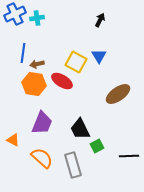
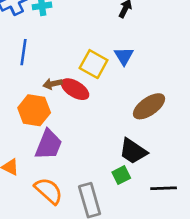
brown arrow: (37, 64) -> (53, 84), moved
orange hexagon: (34, 84) -> (34, 110), moved
black trapezoid: (80, 129) -> (133, 151), moved, turned -30

